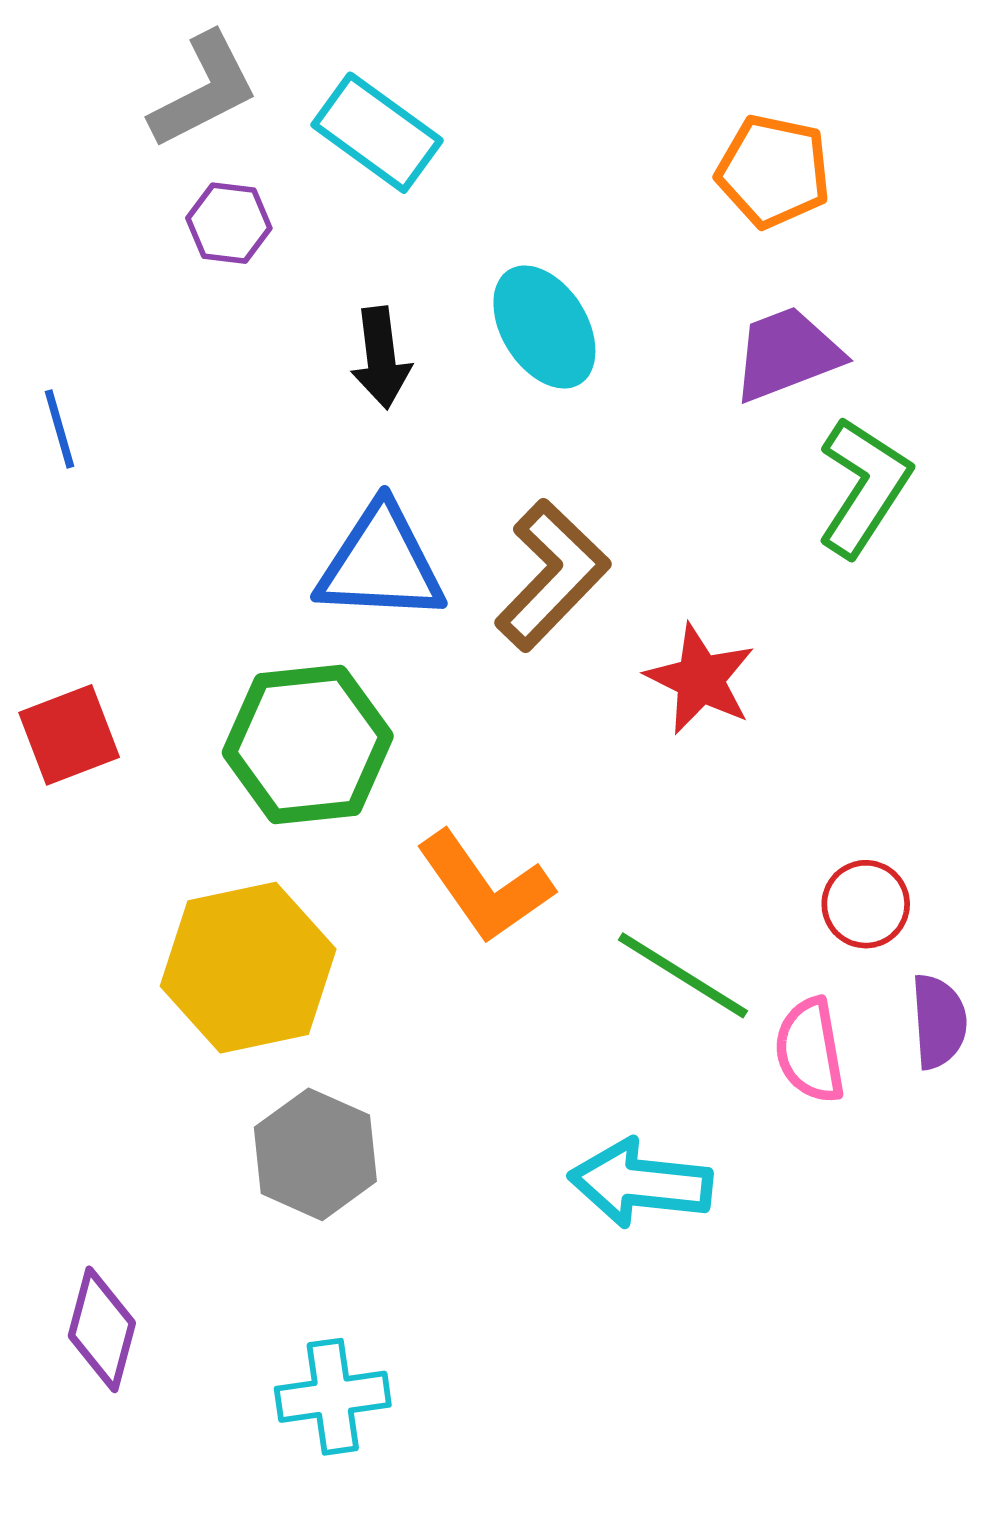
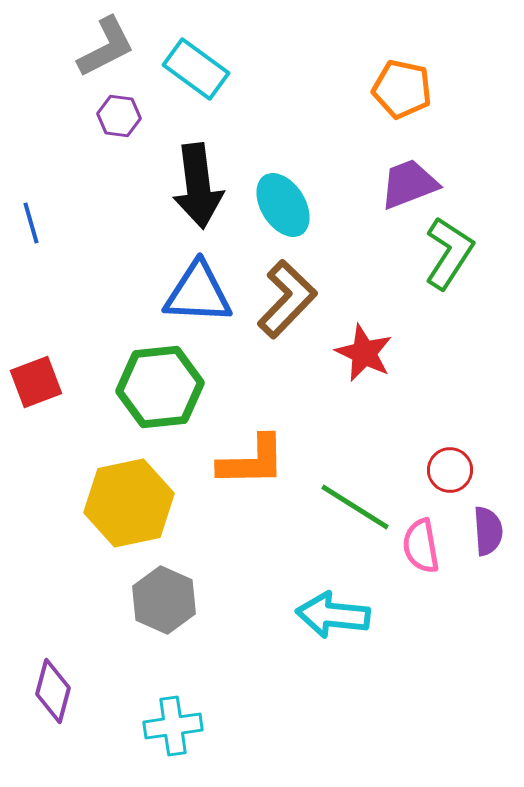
cyan ellipse: (544, 327) -> (283, 205), moved
black arrow: (381, 358) -> (198, 186), size x1.6
orange L-shape: (485, 887) -> (252, 461), turned -56

